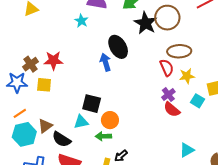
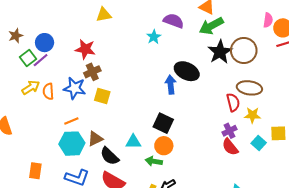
black ellipse: (118, 47) -> (187, 71), turned -45
red star: (53, 61) -> (85, 49), moved
black square: (92, 104) -> (163, 123), moved

